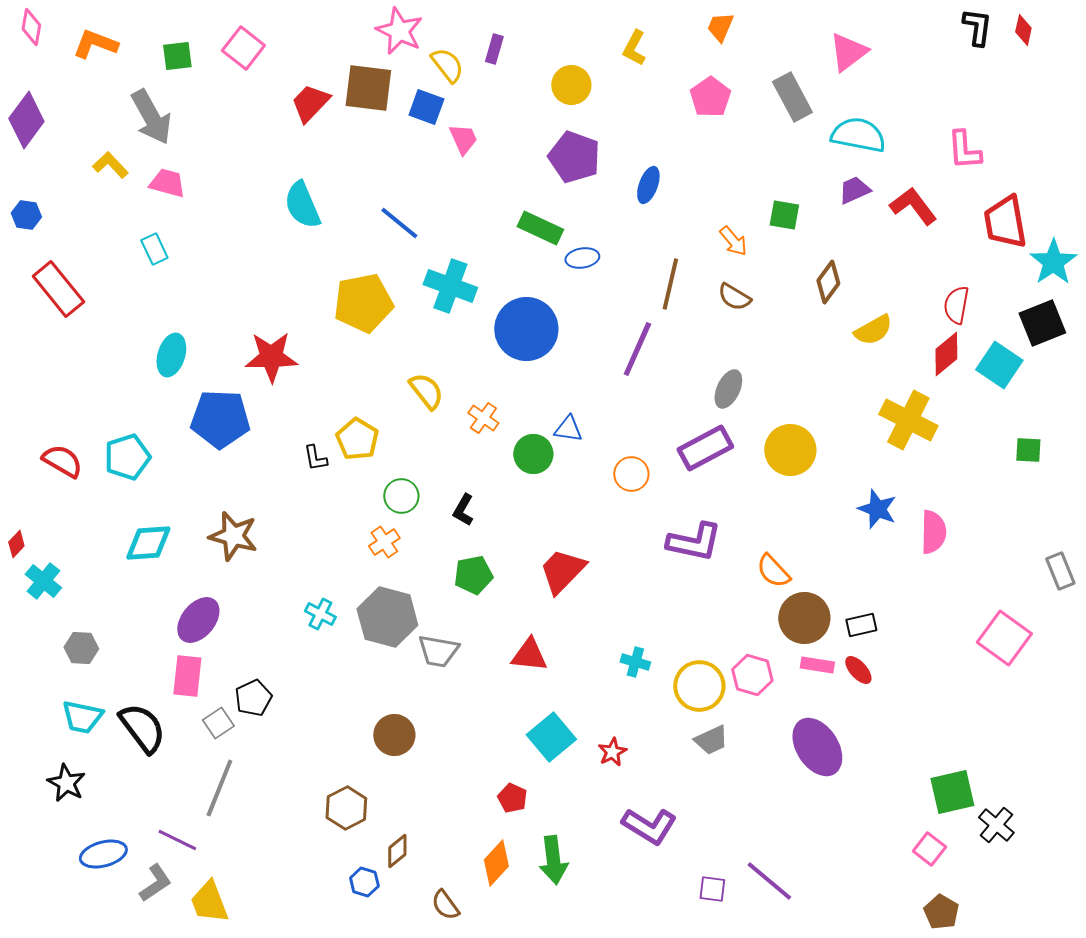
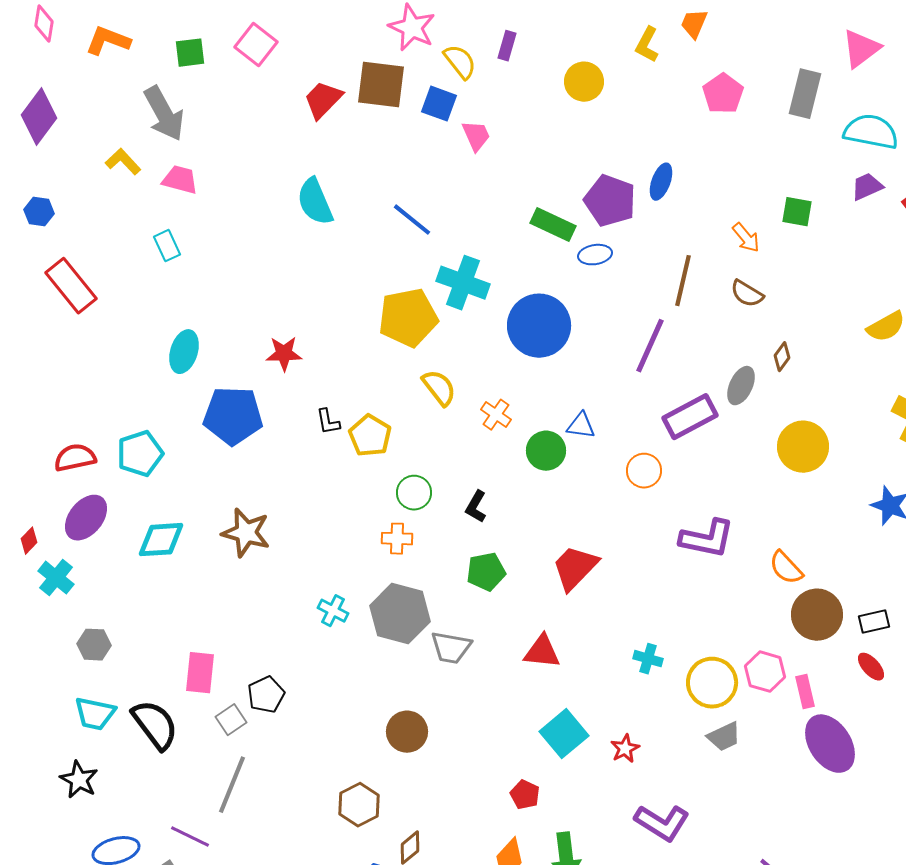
orange trapezoid: (720, 27) -> (694, 24), moved
gray rectangle: (792, 97) -> (805, 94), turned 42
purple pentagon: (574, 157) -> (610, 201), moved
brown diamond: (828, 282) -> (782, 357), moved, size x0.7
yellow pentagon: (363, 303) -> (408, 318), moved
red star: (271, 357) -> (284, 354), size x0.7
purple rectangle: (705, 448) -> (690, 417), moved
black L-shape: (315, 458) -> (328, 422), moved
red semicircle: (62, 461) -> (75, 458), turned -42
orange cross: (384, 542) -> (397, 539), turned 36
purple ellipse: (198, 620) -> (86, 518), moved
pink rectangle: (817, 665) -> (805, 692), moved, turned 68

